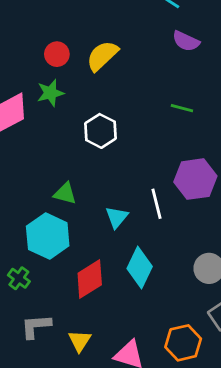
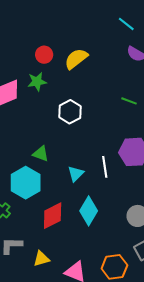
yellow triangle: (80, 341) -> (41, 259), turned 36

